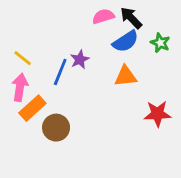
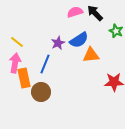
blue semicircle: (126, 41) -> (79, 40), moved
blue line: (60, 72) -> (45, 64), moved
orange rectangle: (32, 108) -> (24, 78), turned -60

